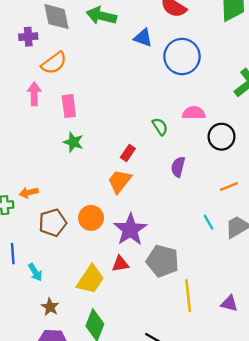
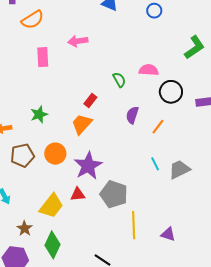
blue circle: (182, 57) -> (154, 11), moved, size x0.5
pink arrow: (34, 94) -> (78, 41), moved, turned -102
green star: (73, 142) -> (39, 114), moved, turned 30
orange line: (229, 187) -> (158, 127), moved, turned -35
brown star: (50, 307) -> (25, 228), moved

